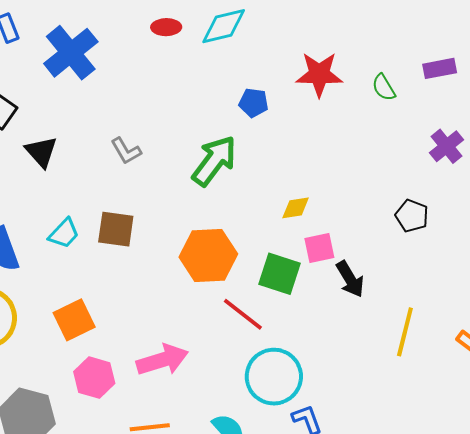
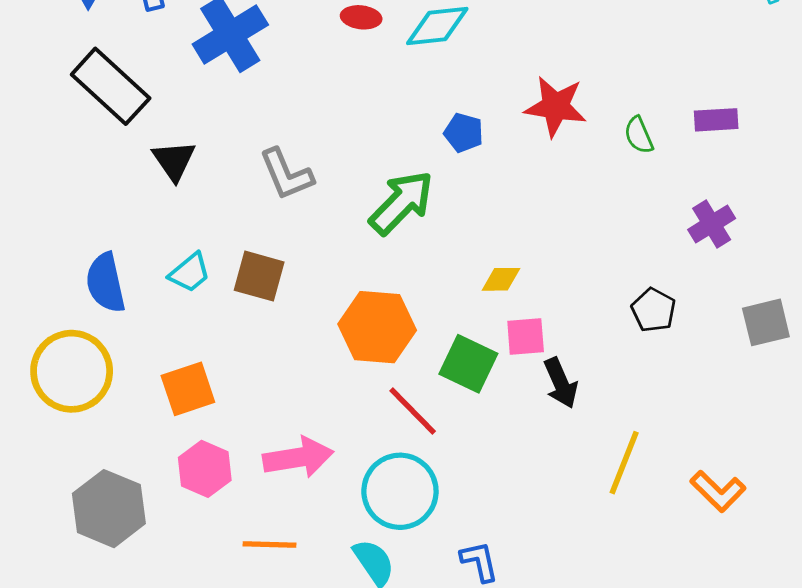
gray L-shape: (126, 151) -> (286, 174), size x1.4
cyan circle: (274, 377) -> (400, 491), moved

